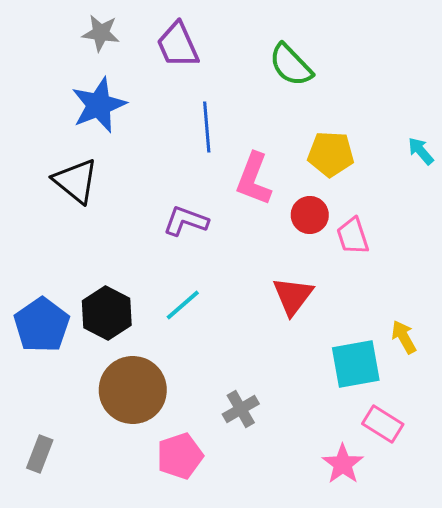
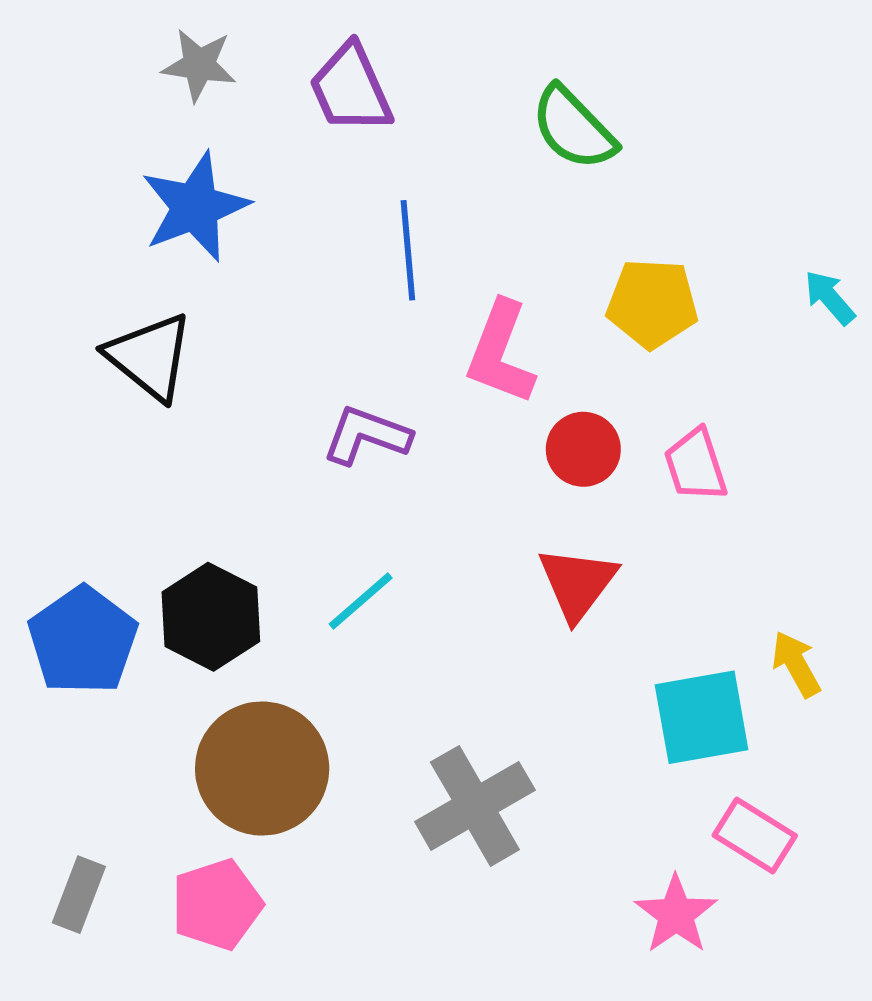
red circle: (310, 215) -> (583, 449), moved
gray cross: (241, 409) -> (475, 806), size x1.6
pink pentagon: (180, 456) -> (217, 904), moved

